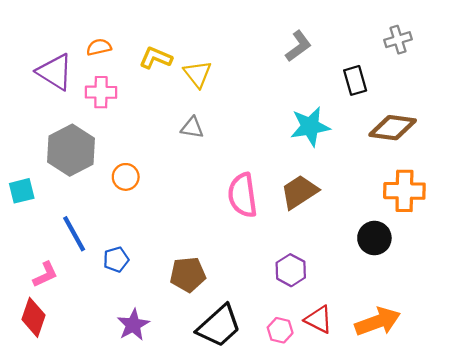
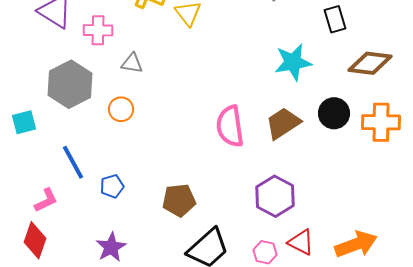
gray triangle: (192, 128) -> (132, 63), moved
black circle: (374, 238) -> (334, 113), moved
purple hexagon: (291, 270) -> (275, 196), size x1.4
purple star: (133, 325) -> (111, 247), moved

